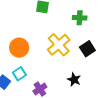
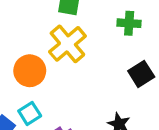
yellow cross: (59, 45) -> (67, 44), moved

